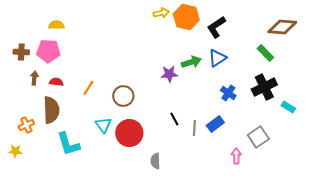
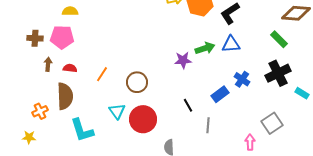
blue triangle: (217, 58) -> (231, 44), turned 30
blue rectangle: (215, 124) -> (220, 94), moved
gray line: (194, 128) -> (208, 125), moved

